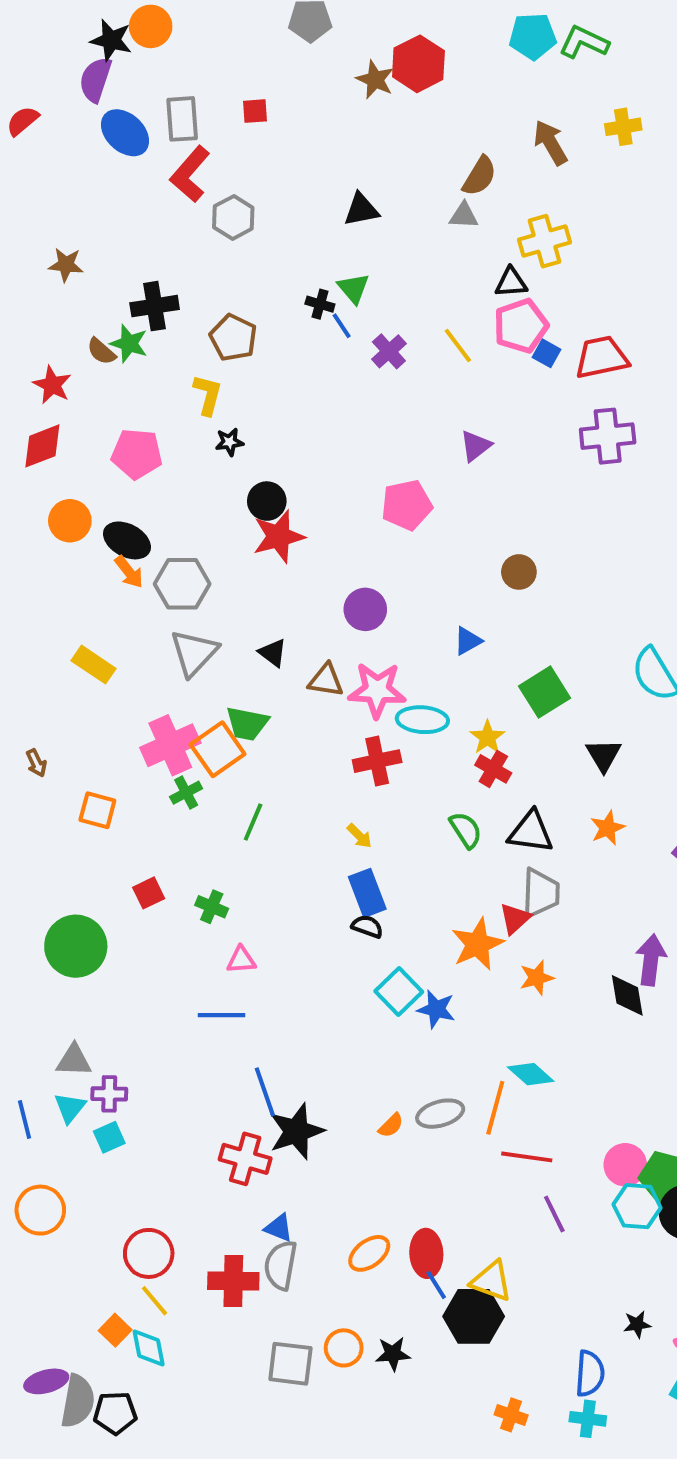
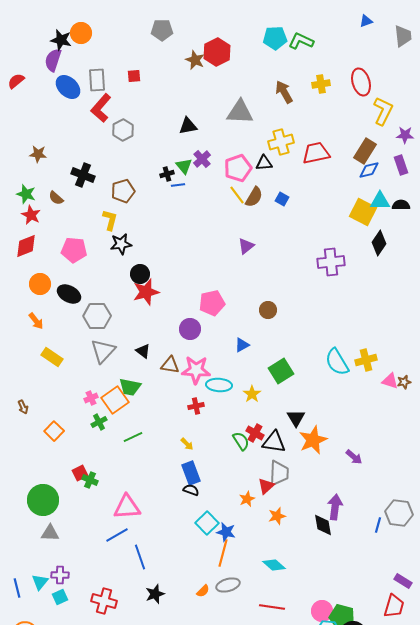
brown semicircle: (480, 176) -> (254, 197), moved
gray triangle: (464, 215) -> (240, 112), moved, size x1.8
black cross: (320, 304) -> (167, 174), turned -32
black cross: (155, 306) -> (83, 175), turned 30
blue line: (342, 326) -> (178, 185), turned -64
pink pentagon: (521, 326) -> (238, 168), moved
brown pentagon: (233, 338) -> (123, 191), turned 30
green star: (129, 343) -> (26, 194), moved
purple cross: (389, 351) -> (202, 159), moved
red trapezoid: (602, 357) -> (316, 153), moved
purple cross: (608, 436) -> (331, 262), moved
black star: (229, 442) -> (121, 244), size x1.5
pink pentagon: (407, 505) -> (212, 303), moved
orange arrow: (129, 572) -> (36, 321), moved
pink cross: (170, 745) -> (91, 398), size x0.5
black triangle: (604, 755) -> (296, 418), moved
red cross: (377, 761) -> (196, 406), size x0.7
red cross: (493, 769) -> (255, 433), moved
orange square: (97, 810) -> (54, 431), turned 30
green line: (253, 822) -> (133, 437), turned 42
orange star: (608, 828) -> (313, 440), size x1.6
green cross: (212, 907) -> (90, 480), moved
orange star: (478, 944) -> (247, 499), size x0.6
pink triangle: (241, 960) -> (127, 507), size x1.8
blue line: (222, 1015) -> (117, 535), turned -30
gray triangle: (74, 1060) -> (50, 533), moved
blue line: (265, 1092) -> (140, 557), moved
orange line: (495, 1108) -> (223, 553), moved
black star: (296, 1131) -> (155, 594), size x0.7
red cross: (245, 1159) -> (104, 601), moved

